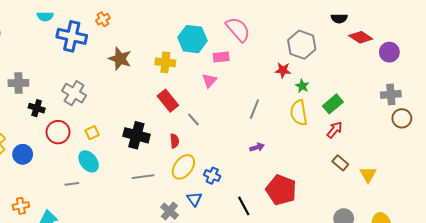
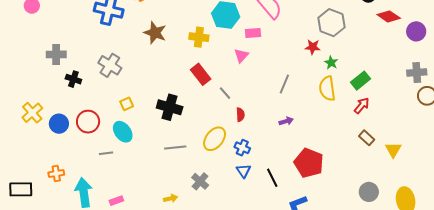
red circle: (58, 132) -> (88, 122), moved
red semicircle: (175, 141) -> (240, 115), moved
blue triangle: (194, 199) -> (243, 171), moved

